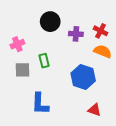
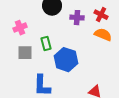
blue hexagon: (83, 77) -> (66, 60), moved

